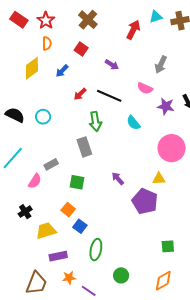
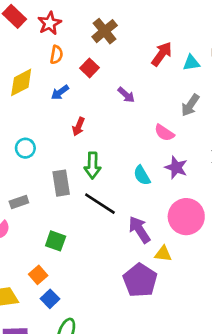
cyan triangle: (156, 17) -> (191, 63), moved
orange semicircle: (47, 43) -> (56, 55), moved
red arrow: (80, 94) -> (79, 127), turned -32
black line: (109, 96) -> (100, 204), moved
purple star: (166, 106) -> (176, 167), moved
gray rectangle: (84, 147) -> (61, 183), moved
gray rectangle: (51, 164) -> (19, 202), moved
purple arrow: (118, 179) -> (139, 230), moved, size x1.5

